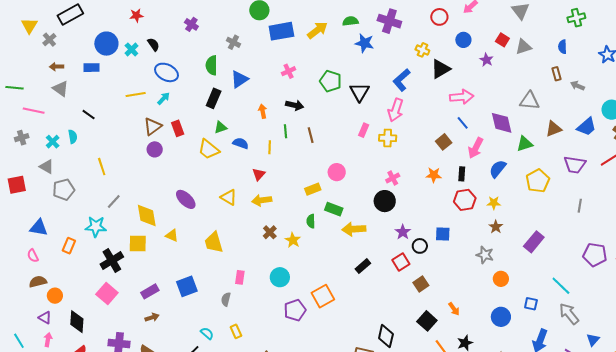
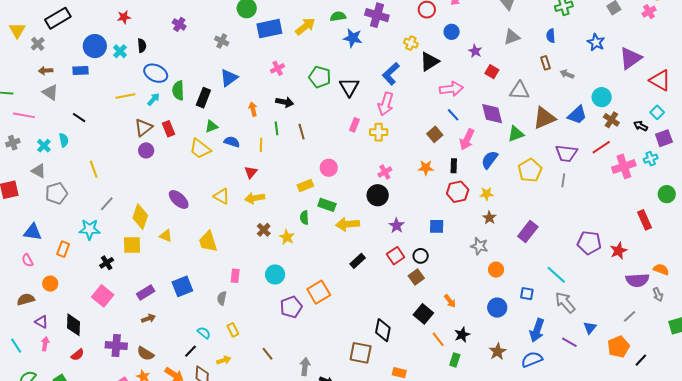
red square: (502, 40) -> (492, 72), moved
black semicircle: (153, 44) -> (142, 46), turned 32
green semicircle: (211, 65) -> (178, 90), moved
brown triangle: (554, 129) -> (544, 118), size x1.4
gray line: (580, 206) -> (563, 180), moved
yellow diamond: (147, 215) -> (140, 217), turned 30
black circle: (420, 246) -> (421, 256), moved
black cross: (112, 261) -> (107, 263), size x0.6
brown semicircle: (38, 282) -> (26, 299), moved
orange circle: (55, 296) -> (50, 284), moved

